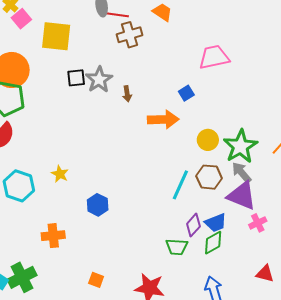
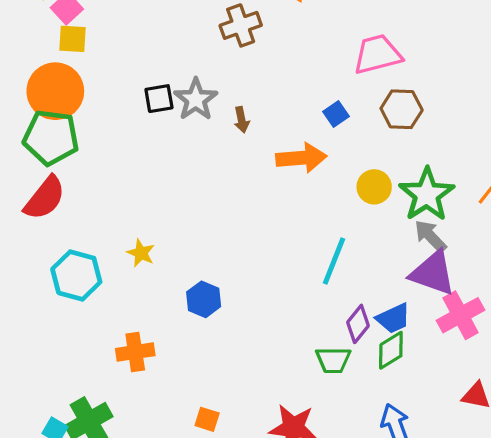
yellow square: (56, 36) -> (73, 39), moved, size x0.6
brown hexagon: (209, 177) -> (402, 109), moved
pink cross: (258, 223) -> (461, 315), size x1.6

